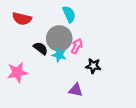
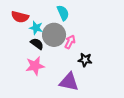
cyan star: (59, 55) -> (36, 28), moved
pink star: (17, 72) -> (35, 66), moved
purple triangle: (76, 90) -> (69, 82), size x1.5

